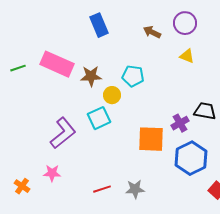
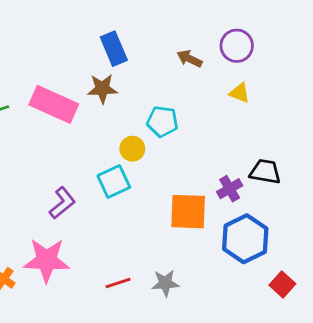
brown star: (91, 76) -> (102, 89), moved
purple L-shape: (63, 133) -> (62, 203), size x0.7
pink star: (52, 173) -> (47, 260), size x1.8

